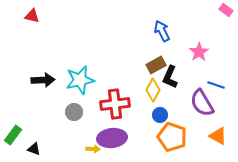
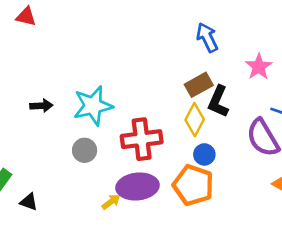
black arrow: (43, 80) -> (41, 106), size x0.7
orange pentagon: (172, 137) -> (193, 185), moved
yellow arrow: (93, 149) -> (111, 202), turned -40

